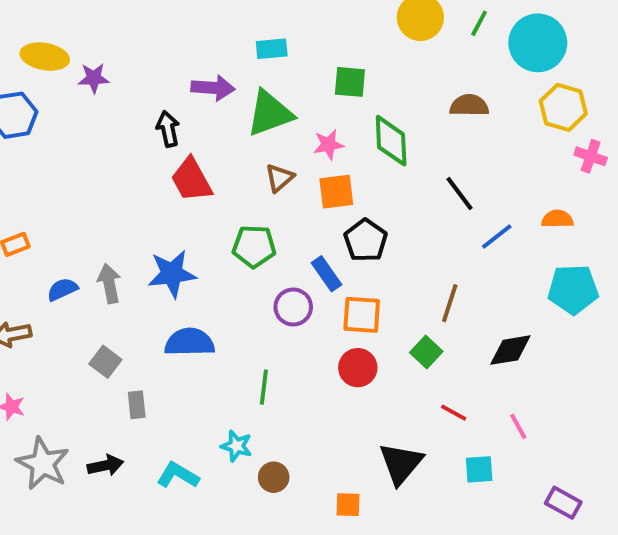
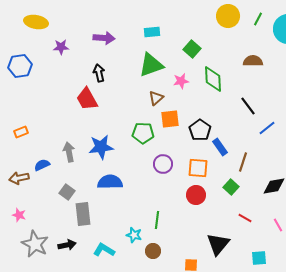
yellow ellipse: (45, 57) -> (36, 22), moved
green square: (350, 82) -> (192, 49), turned 36
purple arrow: (213, 88) -> (104, 38), moved
red trapezoid: (191, 180) -> (87, 99), moved
orange square: (336, 192) -> (170, 119), moved
blue rectangle: (326, 274) -> (220, 147), moved
blue semicircle: (62, 289) -> (42, 165), moved
green line: (264, 387) -> (157, 220), moved
gray rectangle: (137, 405) -> (83, 214), size x1.6
cyan square: (479, 469) -> (259, 258), moved

